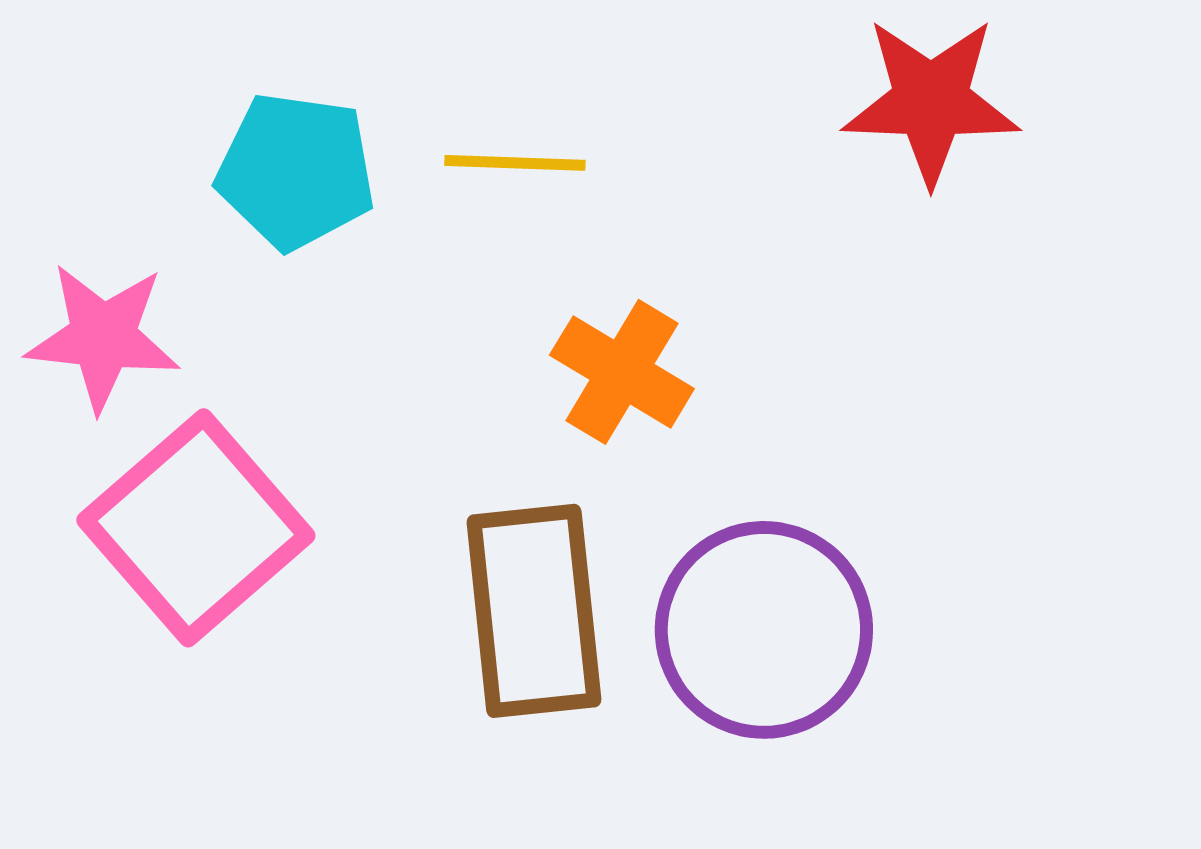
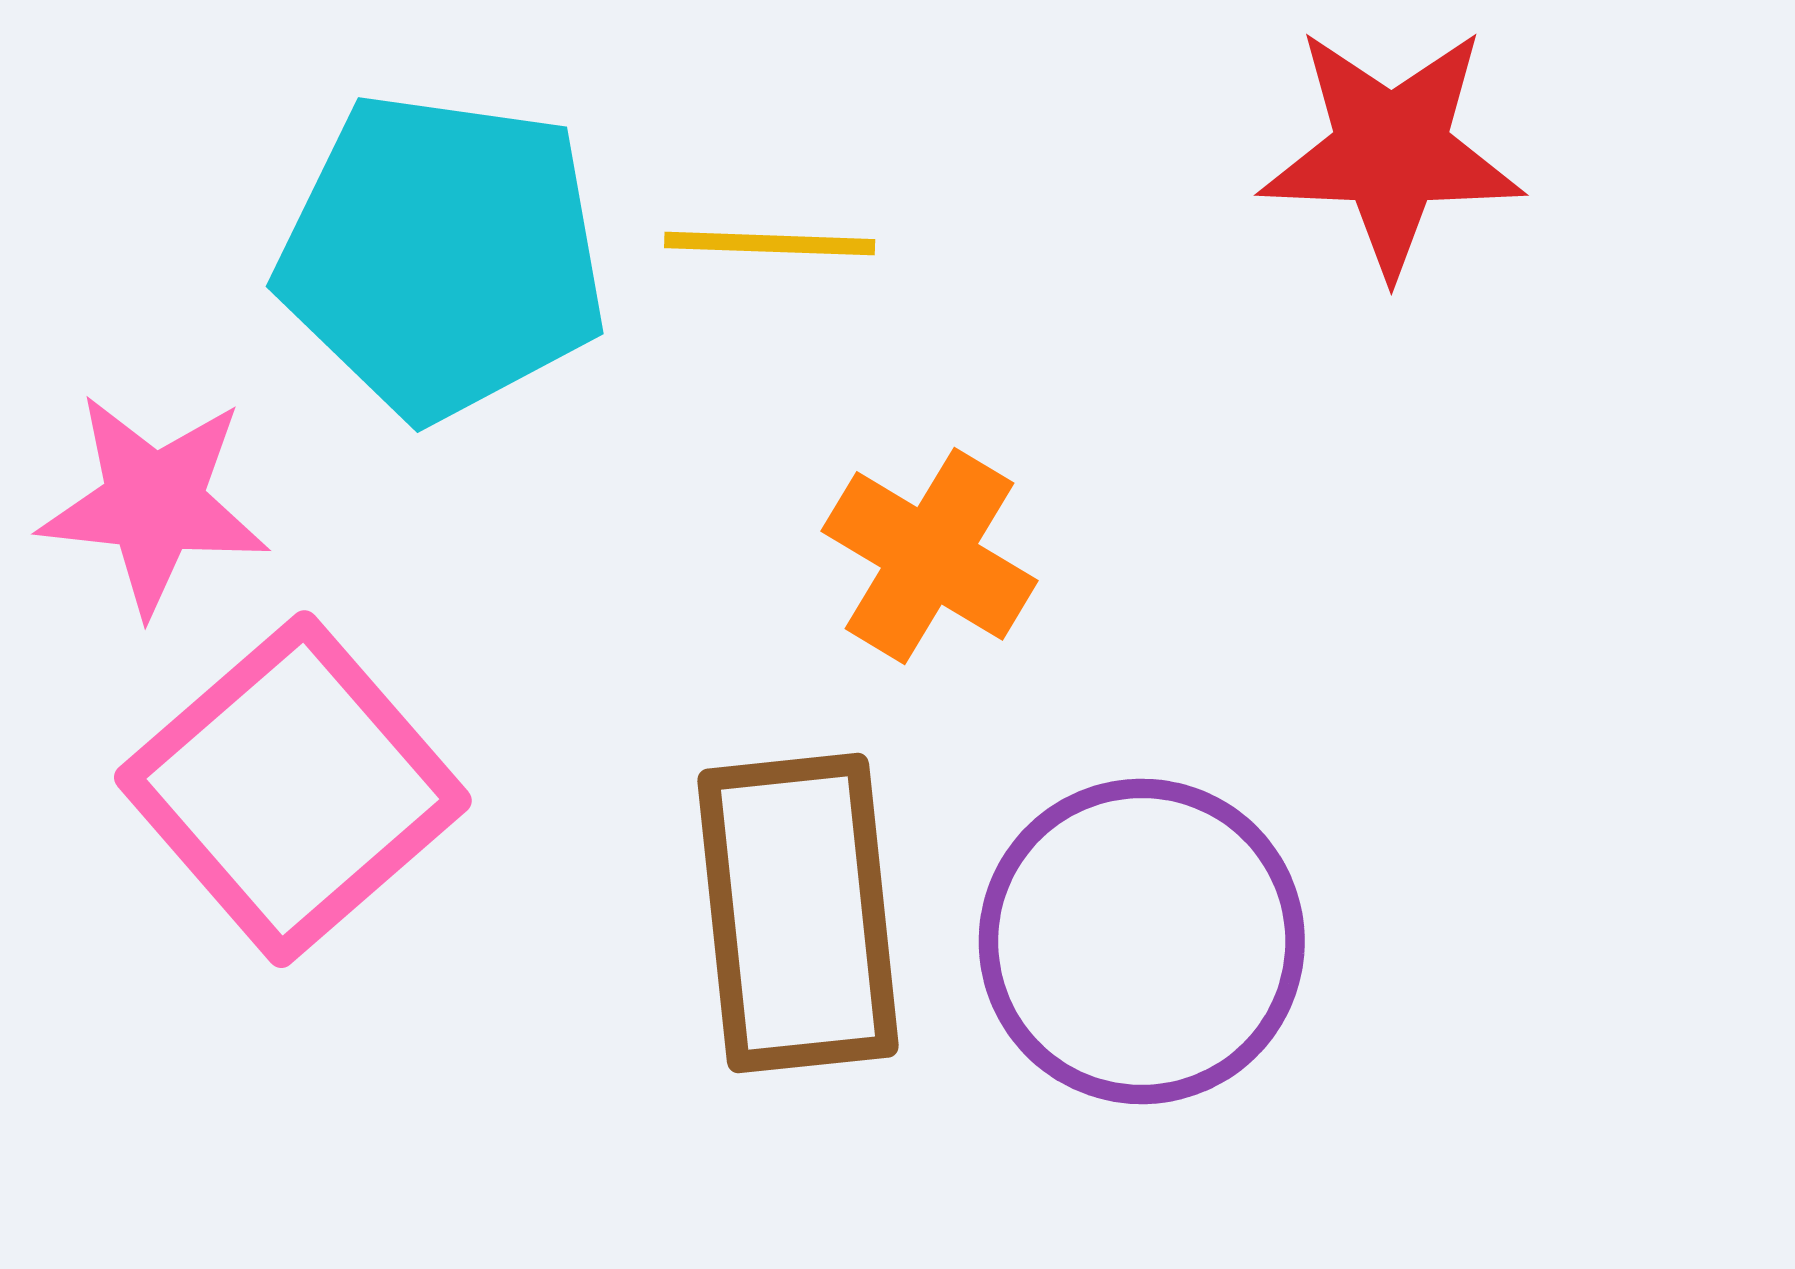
cyan pentagon: (296, 171) -> (442, 256), size x1.4

